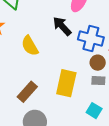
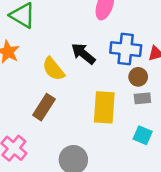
black arrow: (62, 26) -> (83, 54), moved
brown rectangle: (27, 92) -> (44, 107), moved

